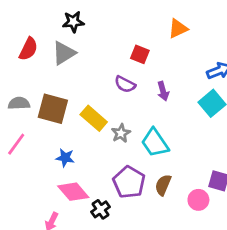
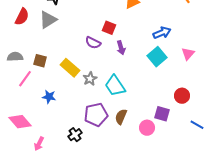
red square: (140, 54) -> (109, 28), moved
brown square: (53, 109) -> (40, 61), size x0.6
pink line: (16, 144) -> (25, 79), moved
purple pentagon: (129, 182) -> (96, 115), turned 30
pink diamond: (73, 192) -> (20, 122), moved

